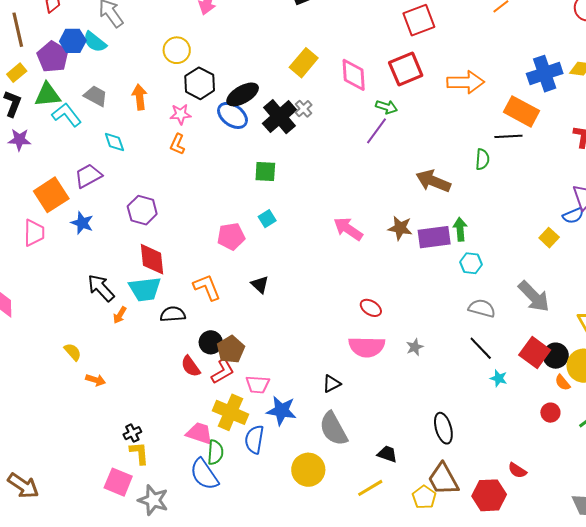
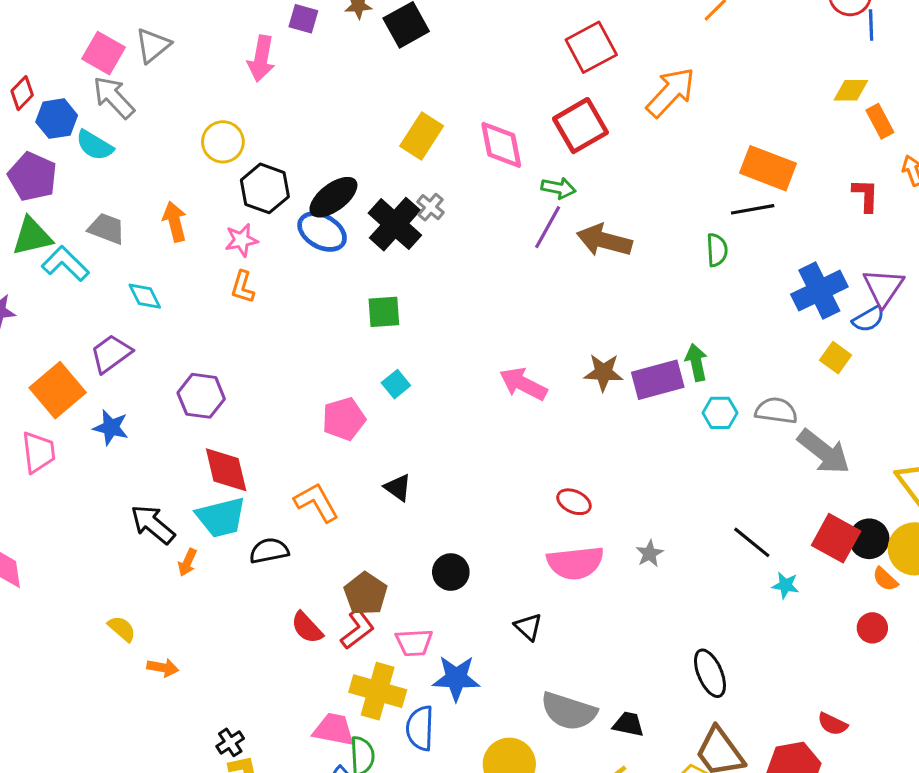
blue hexagon: (73, 41) -> (57, 119), moved
blue cross: (545, 74) -> (819, 291), moved
orange arrow: (466, 82) -> (671, 92), moved, turned -39
brown arrow: (433, 181) -> (604, 240), moved
gray semicircle: (482, 308) -> (776, 411), moved
black circle: (211, 342) -> (451, 572), moved
black triangle: (332, 384) -> (528, 627), turned -42
gray semicircle: (333, 429) -> (569, 711), moved, turned -36

